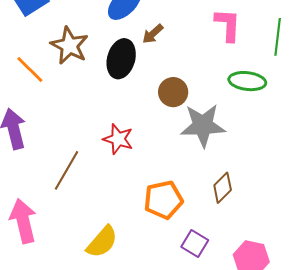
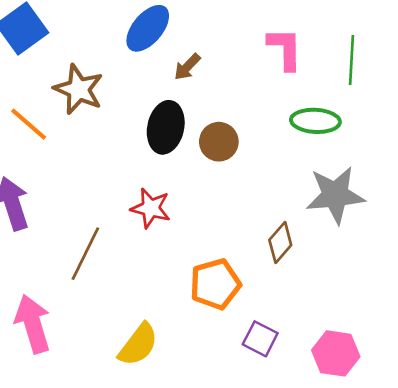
black ellipse: (121, 59) -> (166, 127), moved
gray star: (203, 125) -> (335, 195), moved
brown diamond: (223, 188) -> (280, 243), moved

